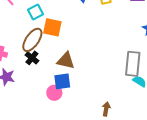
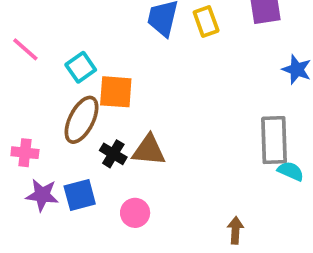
black cross: (32, 58) -> (113, 154), moved
blue square: (62, 81) -> (80, 195), moved

